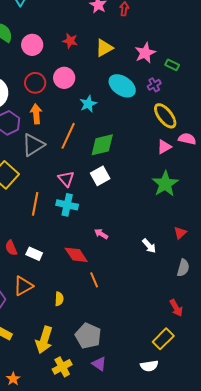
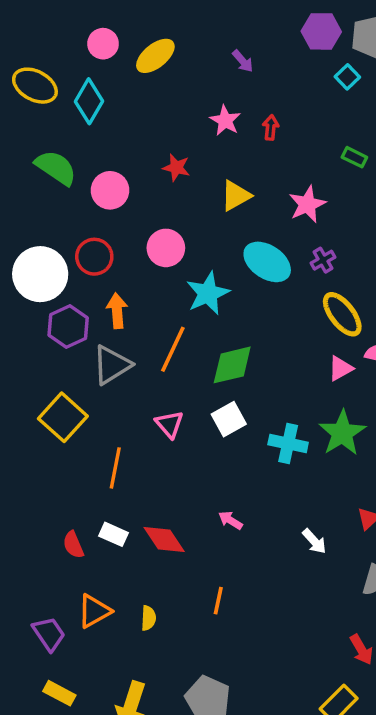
red star: (70, 41) -> (176, 168), moved
green rectangle: (172, 65) -> (354, 157), moved
red circle: (35, 83) -> (94, 257), moved
cyan star: (88, 104) -> (208, 293), size x1.4
cyan cross: (67, 205) -> (288, 443), moved
white rectangle: (34, 254) -> (113, 534), moved
red diamond: (76, 255) -> (164, 540), moved
orange line: (94, 280) -> (218, 601), turned 35
yellow semicircle: (59, 299) -> (148, 618), moved

